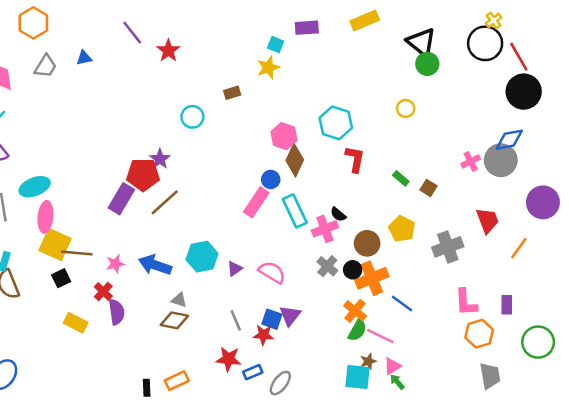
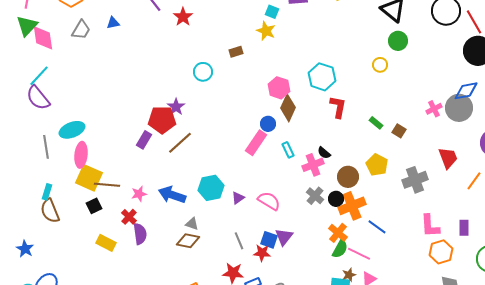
green circle: (427, 64) -> (398, 41), moved
yellow star: (268, 67) -> (266, 31), turned -30
purple rectangle: (121, 199) -> (144, 140), size x0.7
cyan rectangle: (295, 211) -> (288, 150), size x0.6

